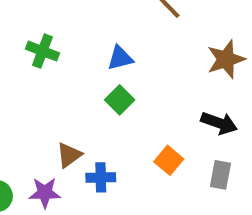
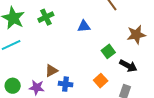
green cross: (42, 51) -> (46, 17), turned 35
green square: (120, 100) -> (108, 51), moved

